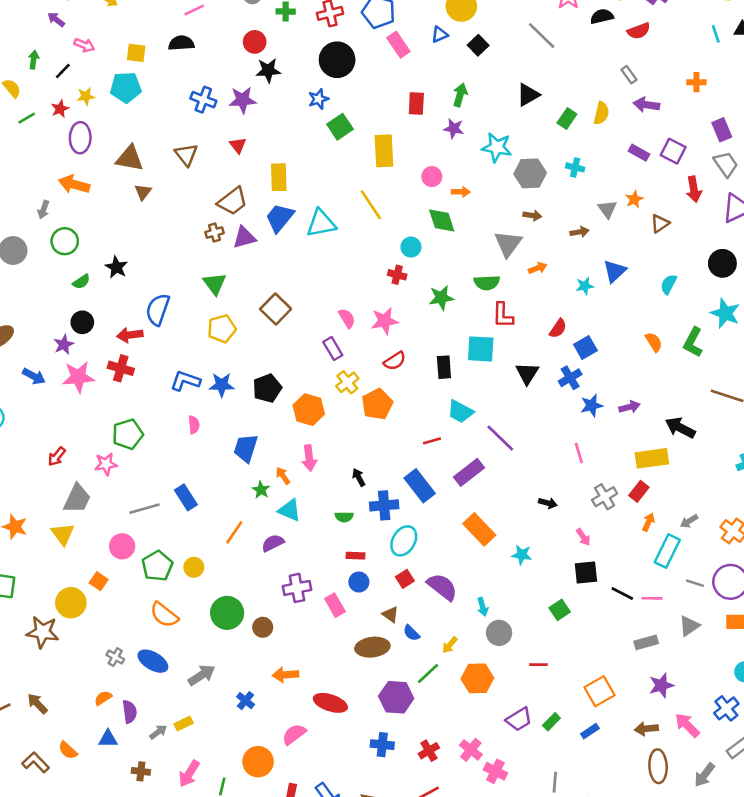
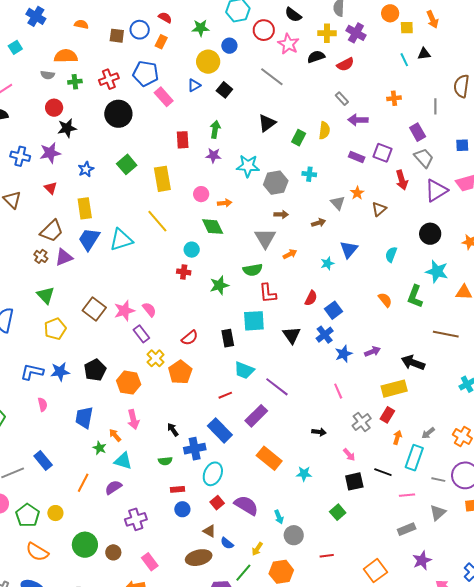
blue star: (318, 99) -> (86, 169), moved
brown cross: (214, 233) -> (41, 256), turned -32
pink star: (385, 321) -> (124, 311), moved
black line: (622, 594) -> (383, 472), moved
pink rectangle: (335, 605) -> (150, 562), moved

